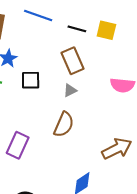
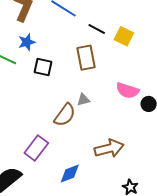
gray triangle: (70, 90) -> (83, 100), moved
purple rectangle: (18, 145) -> (36, 148), moved

